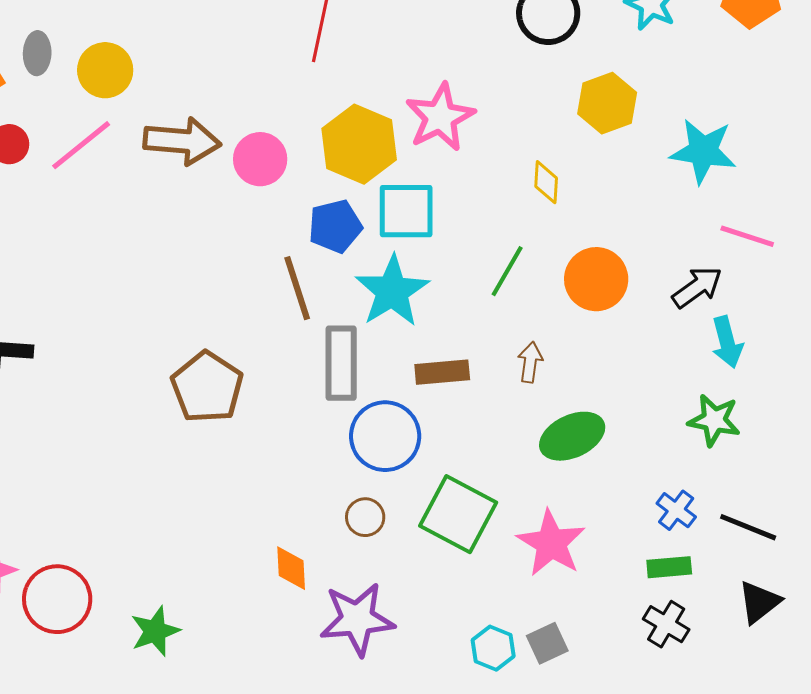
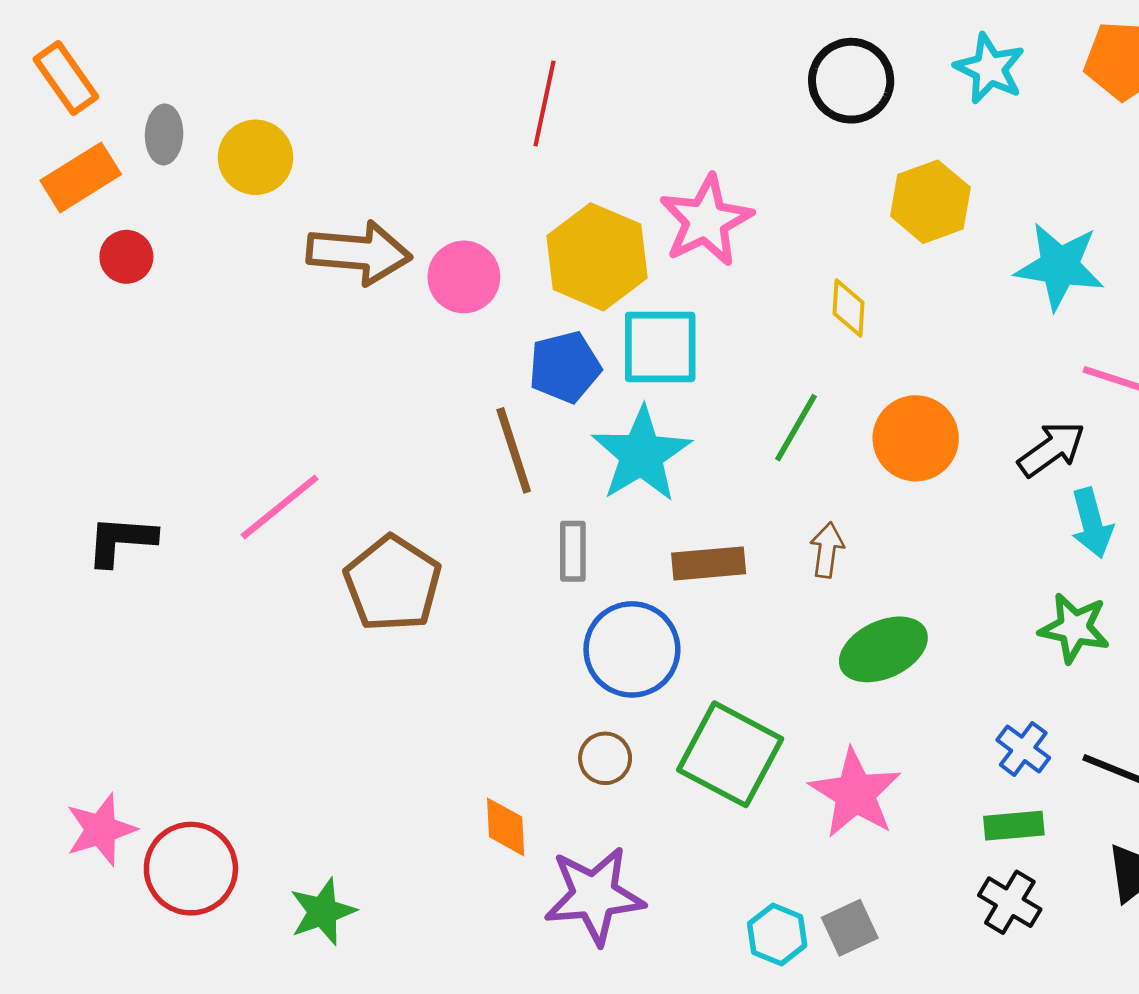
pink line: (81, 145) -> (280, 507), moved
gray rectangle: (341, 363) -> (573, 551), size x0.6

